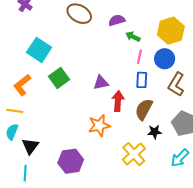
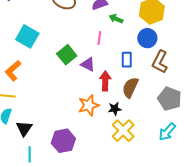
pink line: (139, 57) -> (99, 38), moved
green square: (59, 78) -> (67, 55), moved
purple triangle: (101, 83) -> (88, 64), turned 42
black star: (155, 132) -> (115, 109), moved
cyan line: (25, 173) -> (30, 154), moved

